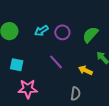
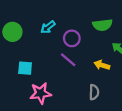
purple circle: (62, 32) -> (72, 38), moved
green semicircle: (90, 35) -> (102, 25), turned -132

